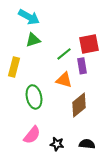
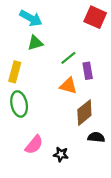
red square: (89, 44) -> (95, 17), moved, turned 35
green ellipse: (34, 97) -> (19, 104), moved
black semicircle: (87, 144) -> (96, 137), moved

